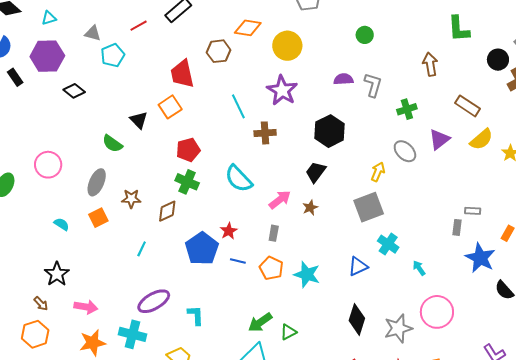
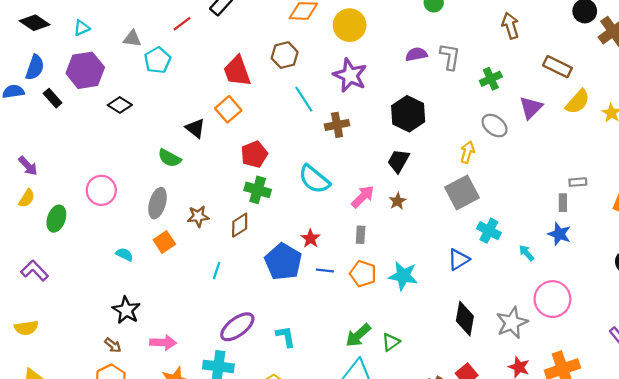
brown hexagon: (219, 51) -> (285, 55), moved
blue star: (480, 258) -> (559, 234), moved, size x0.7

